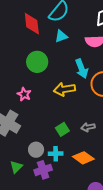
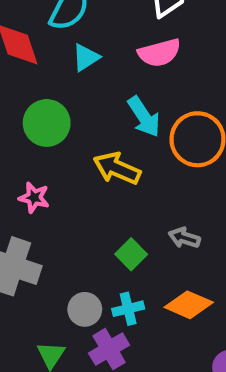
yellow arrow: (64, 89) -> (117, 168), turned 45
gray arrow: (88, 127) -> (184, 238), turned 40

